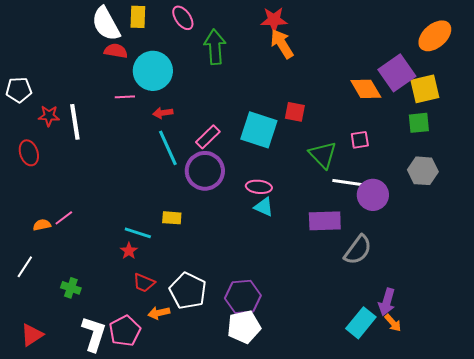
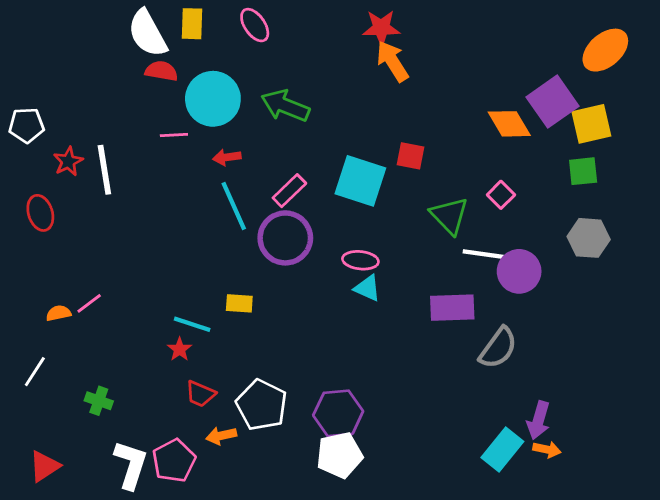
green arrow: (215, 47) -> (285, 106), moved, turned -64
red star: (49, 116) -> (68, 161), turned -30
pink square: (360, 140) -> (501, 195), turned -36
orange arrow: (393, 323) -> (547, 449), turned -36

